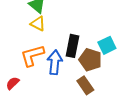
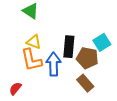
yellow triangle: (38, 24) -> (34, 42), moved
orange L-shape: (32, 55) -> (31, 60), turned -80

